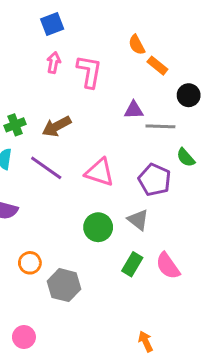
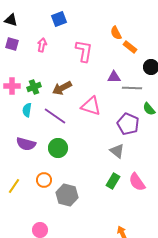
pink arrow: (54, 63) -> (42, 45), moved
pink triangle: (100, 172) -> (91, 106), moved
green circle: (98, 227) -> (58, 148), moved

